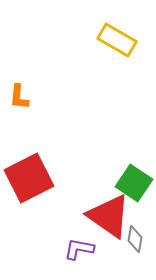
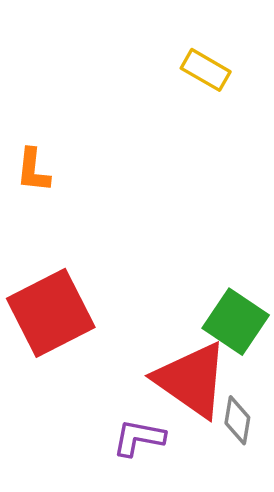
yellow rectangle: (117, 40) -> (206, 70), size x0.7

